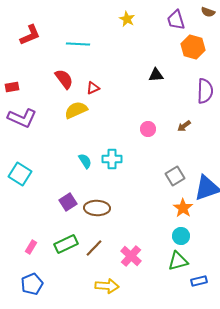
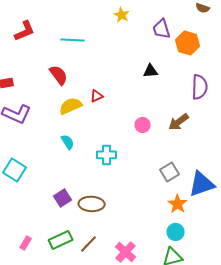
purple trapezoid: (176, 20) -> (162, 29), moved
red triangle: (93, 88) -> (97, 96), moved
brown arrow: (184, 126) -> (179, 122), size x1.5
cyan semicircle: (85, 161) -> (68, 142), moved

